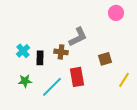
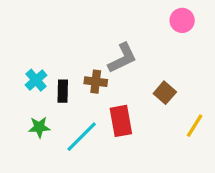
brown square: (105, 59) -> (165, 93), turned -32

